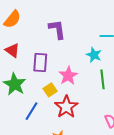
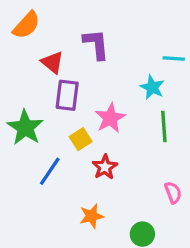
red triangle: (12, 50) -> (52, 62), moved
red star: (66, 107) -> (105, 167), size x0.7

